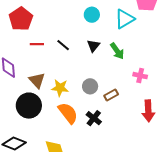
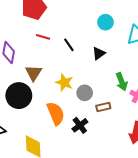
green arrow: (117, 51) -> (122, 82), moved
yellow star: (60, 88) -> (64, 83), moved

